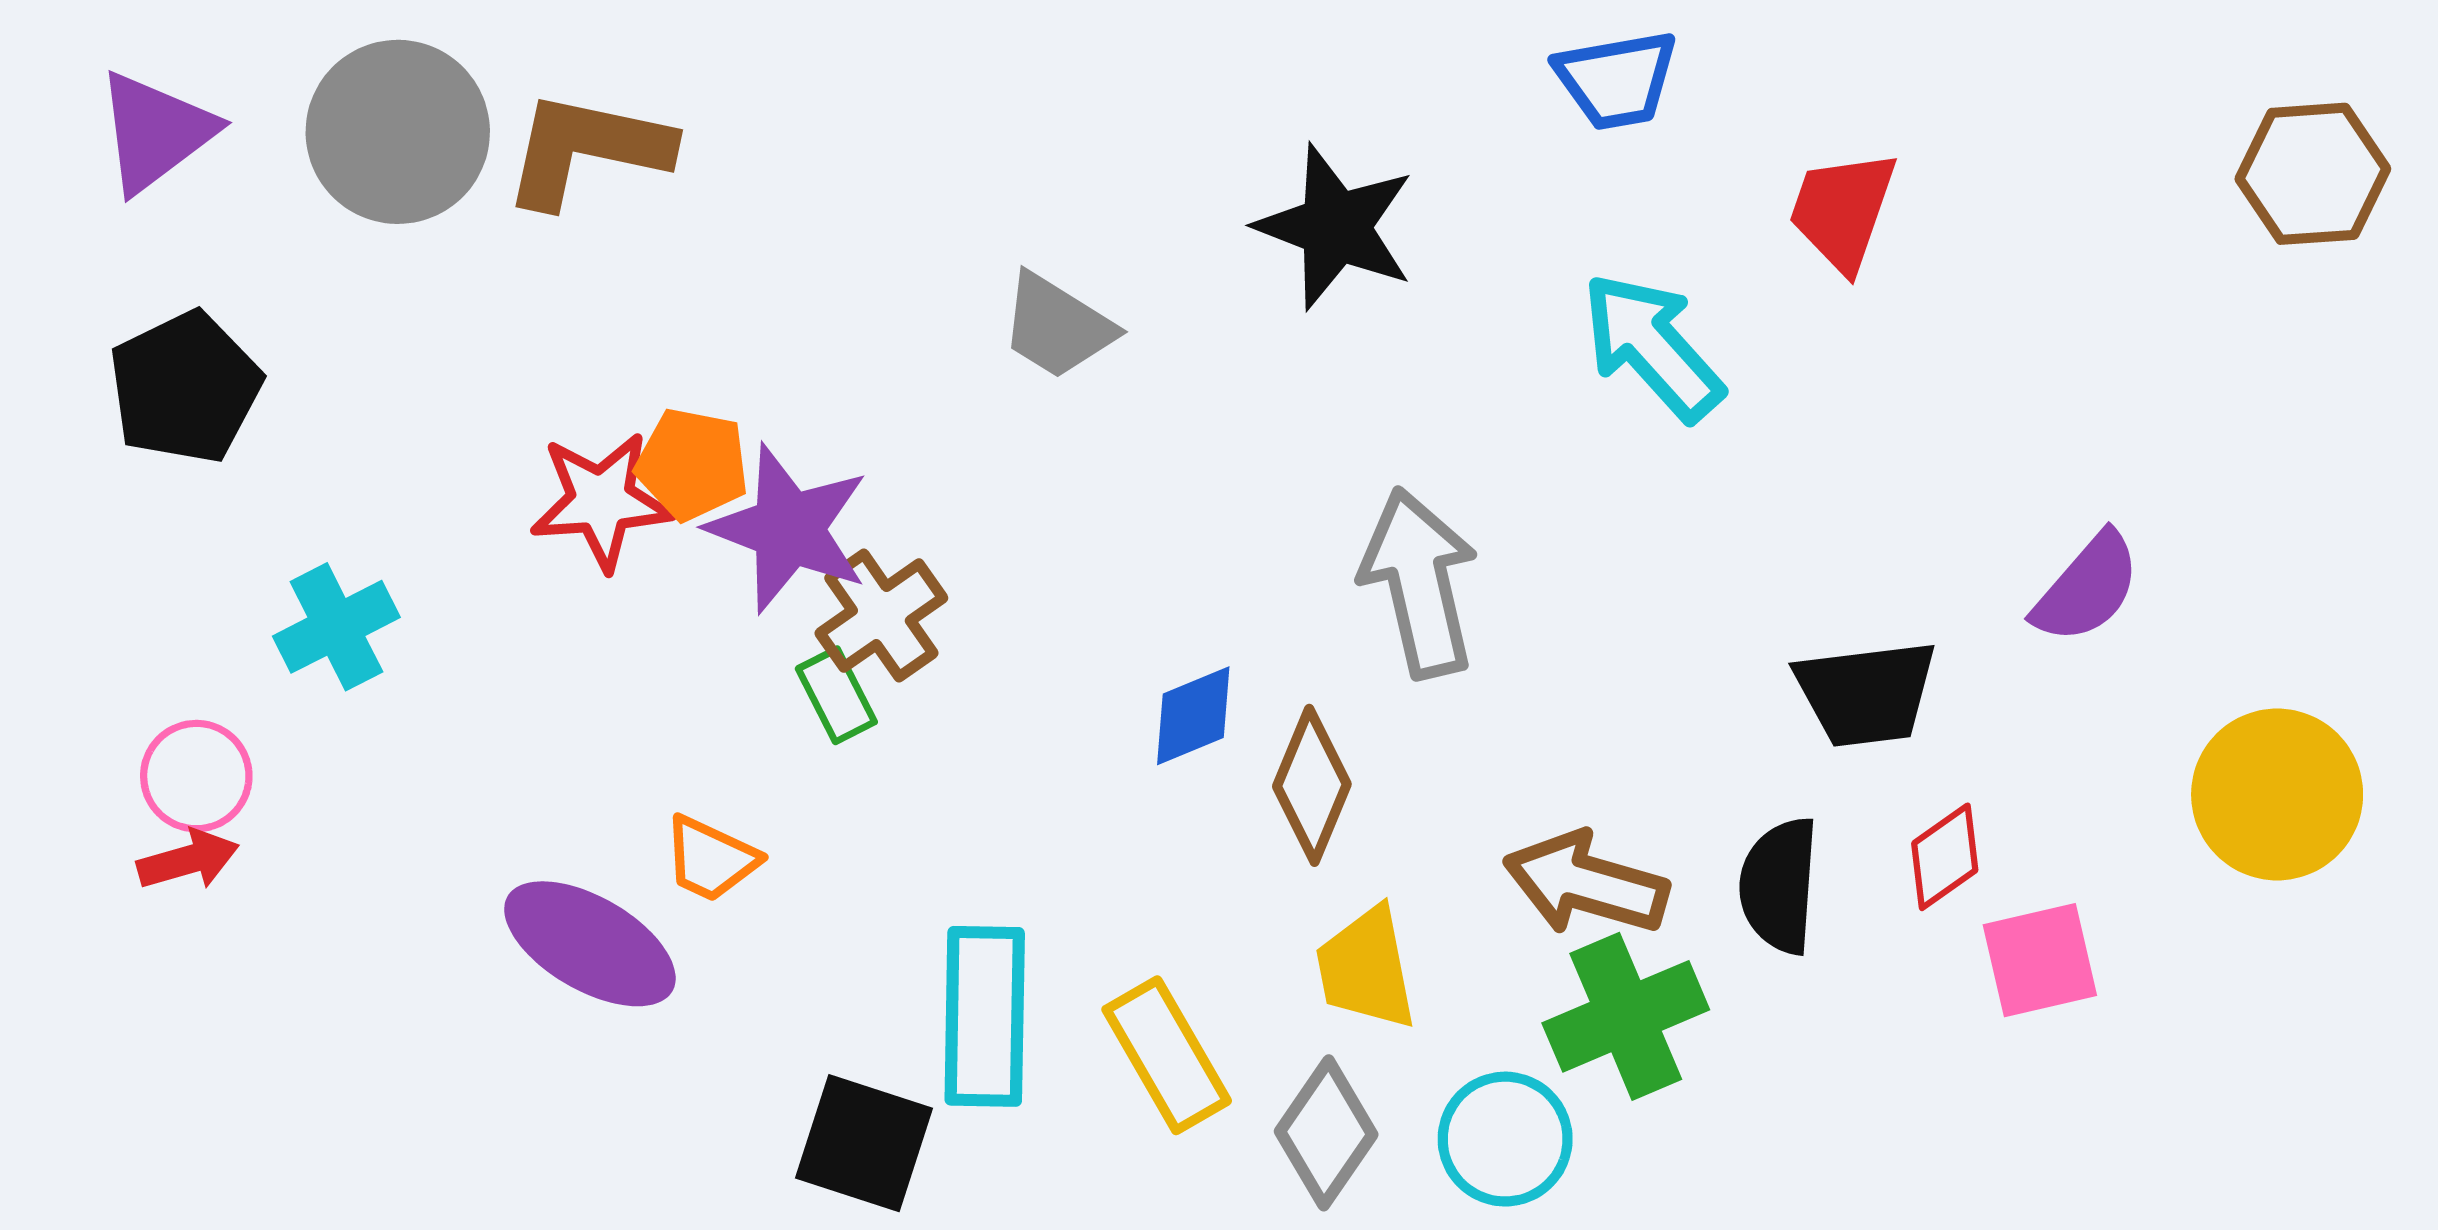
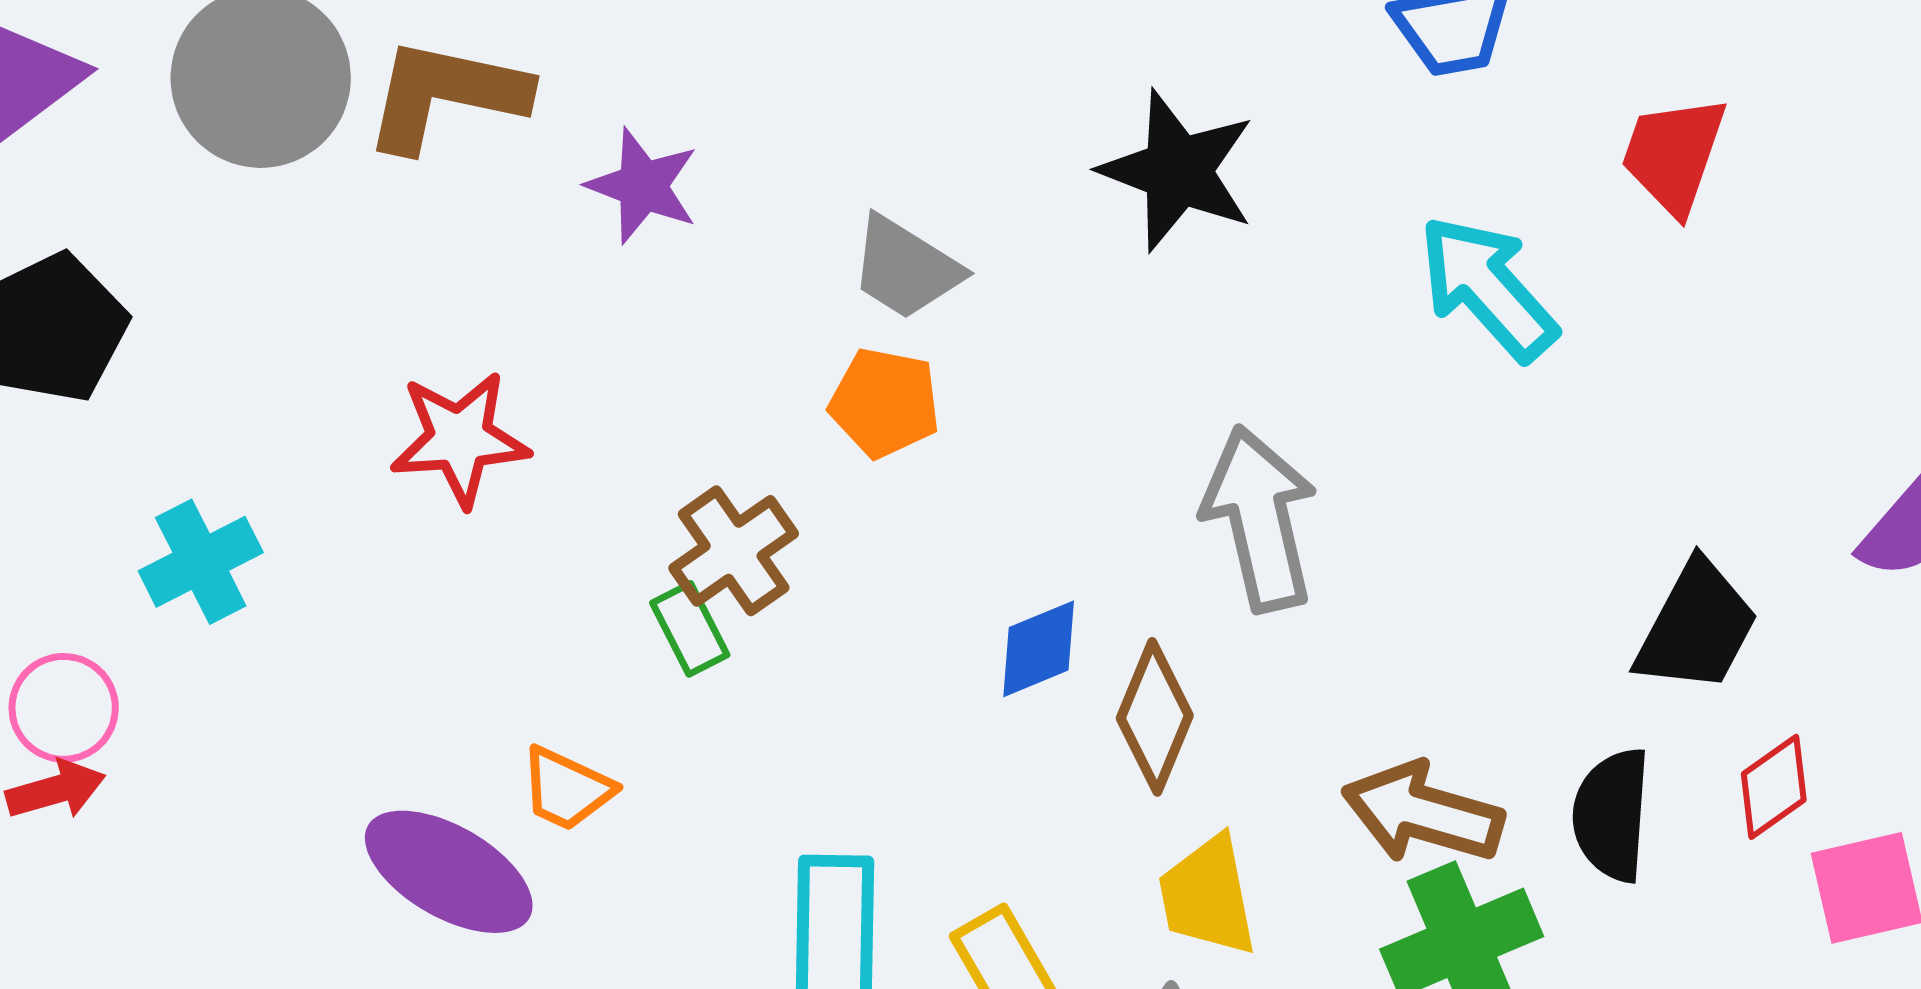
orange pentagon: (692, 464) -> (885, 403), moved
purple star: (788, 529) -> (643, 186), moved, size x0.7
black trapezoid: (1866, 693) -> (1697, 627), turned -55

